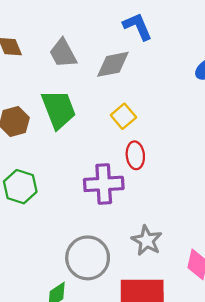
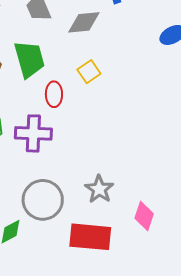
red ellipse: (135, 155) -> (54, 94), moved
purple cross: (104, 184) -> (33, 133), moved

